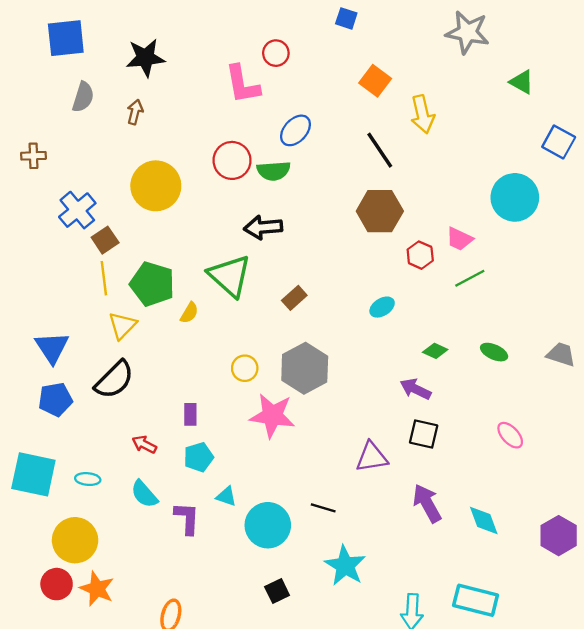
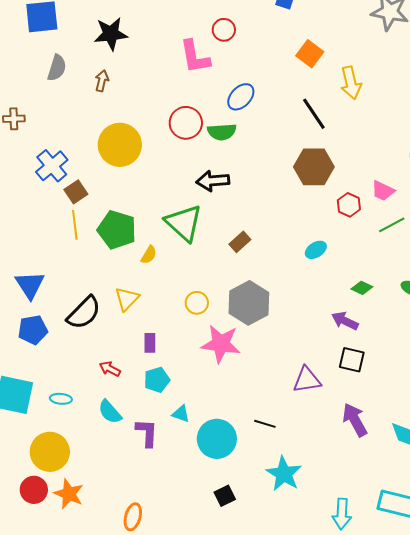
yellow triangle: (122, 326) -> (127, 299), moved

